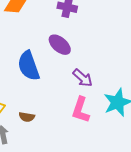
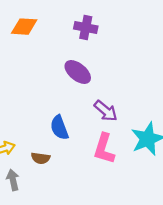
blue semicircle: (29, 66) -> (59, 128), moved, size x0.7

